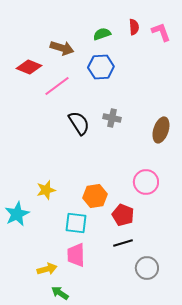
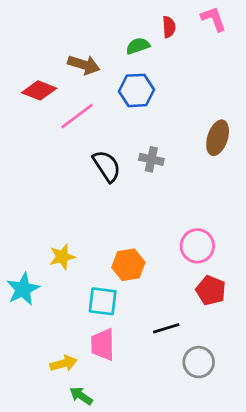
red semicircle: (134, 27) -> (169, 27), moved
pink L-shape: (161, 32) -> (214, 19), moved
brown ellipse: (161, 130) -> (218, 138), moved
red pentagon: (123, 215) -> (211, 290), moved

